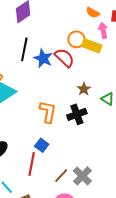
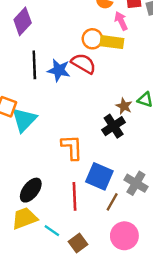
brown star: (84, 89) -> (124, 106), moved
orange L-shape: (48, 112) -> (72, 147), moved
blue square: (42, 145) -> (99, 176), moved, size x1.6
gray cross: (82, 176) -> (136, 183), moved

